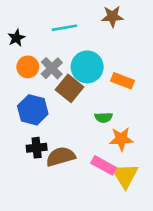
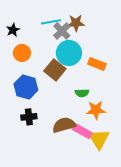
brown star: (112, 16) -> (76, 23), moved
gray cross: (52, 68) -> (62, 31), moved
brown semicircle: (61, 157) -> (64, 125), moved

